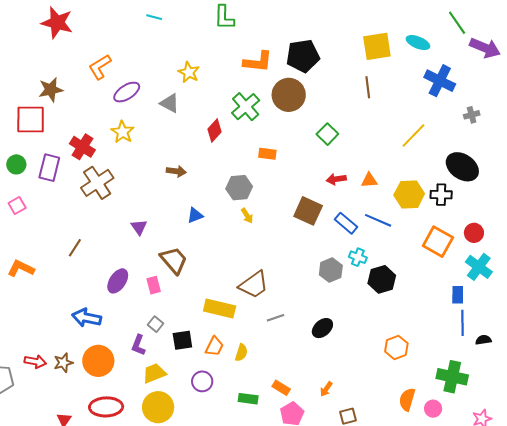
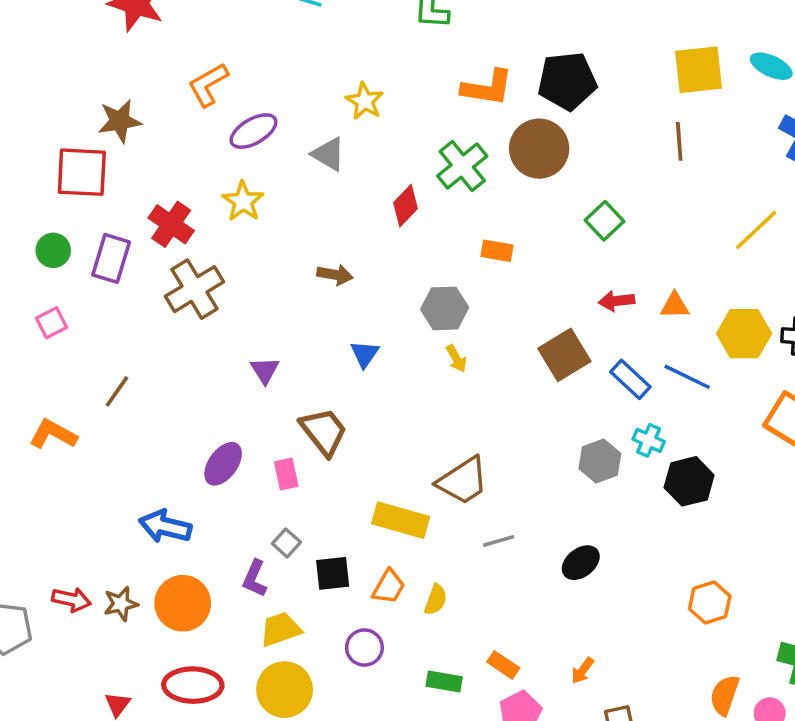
brown square: (308, 211) -> (564, 355), turned 32
blue triangle: (195, 215) -> (365, 354), turned -36
brown line: (75, 248) -> (117, 391), moved

